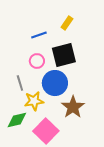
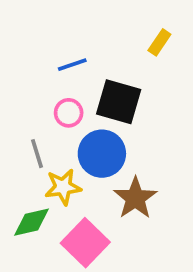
yellow rectangle: (67, 23) -> (159, 42), moved
black square: (64, 55) -> (119, 102), turned 30

